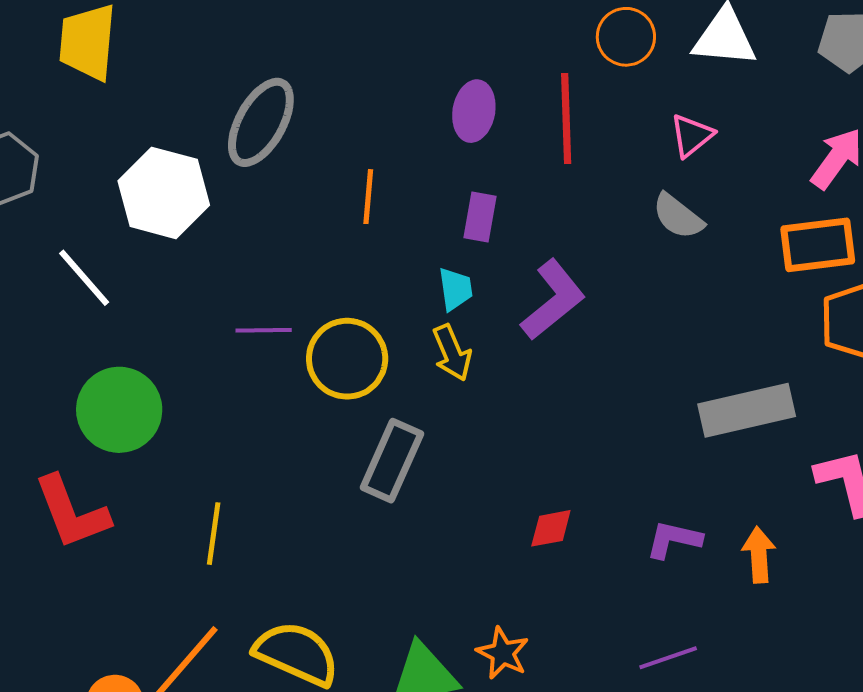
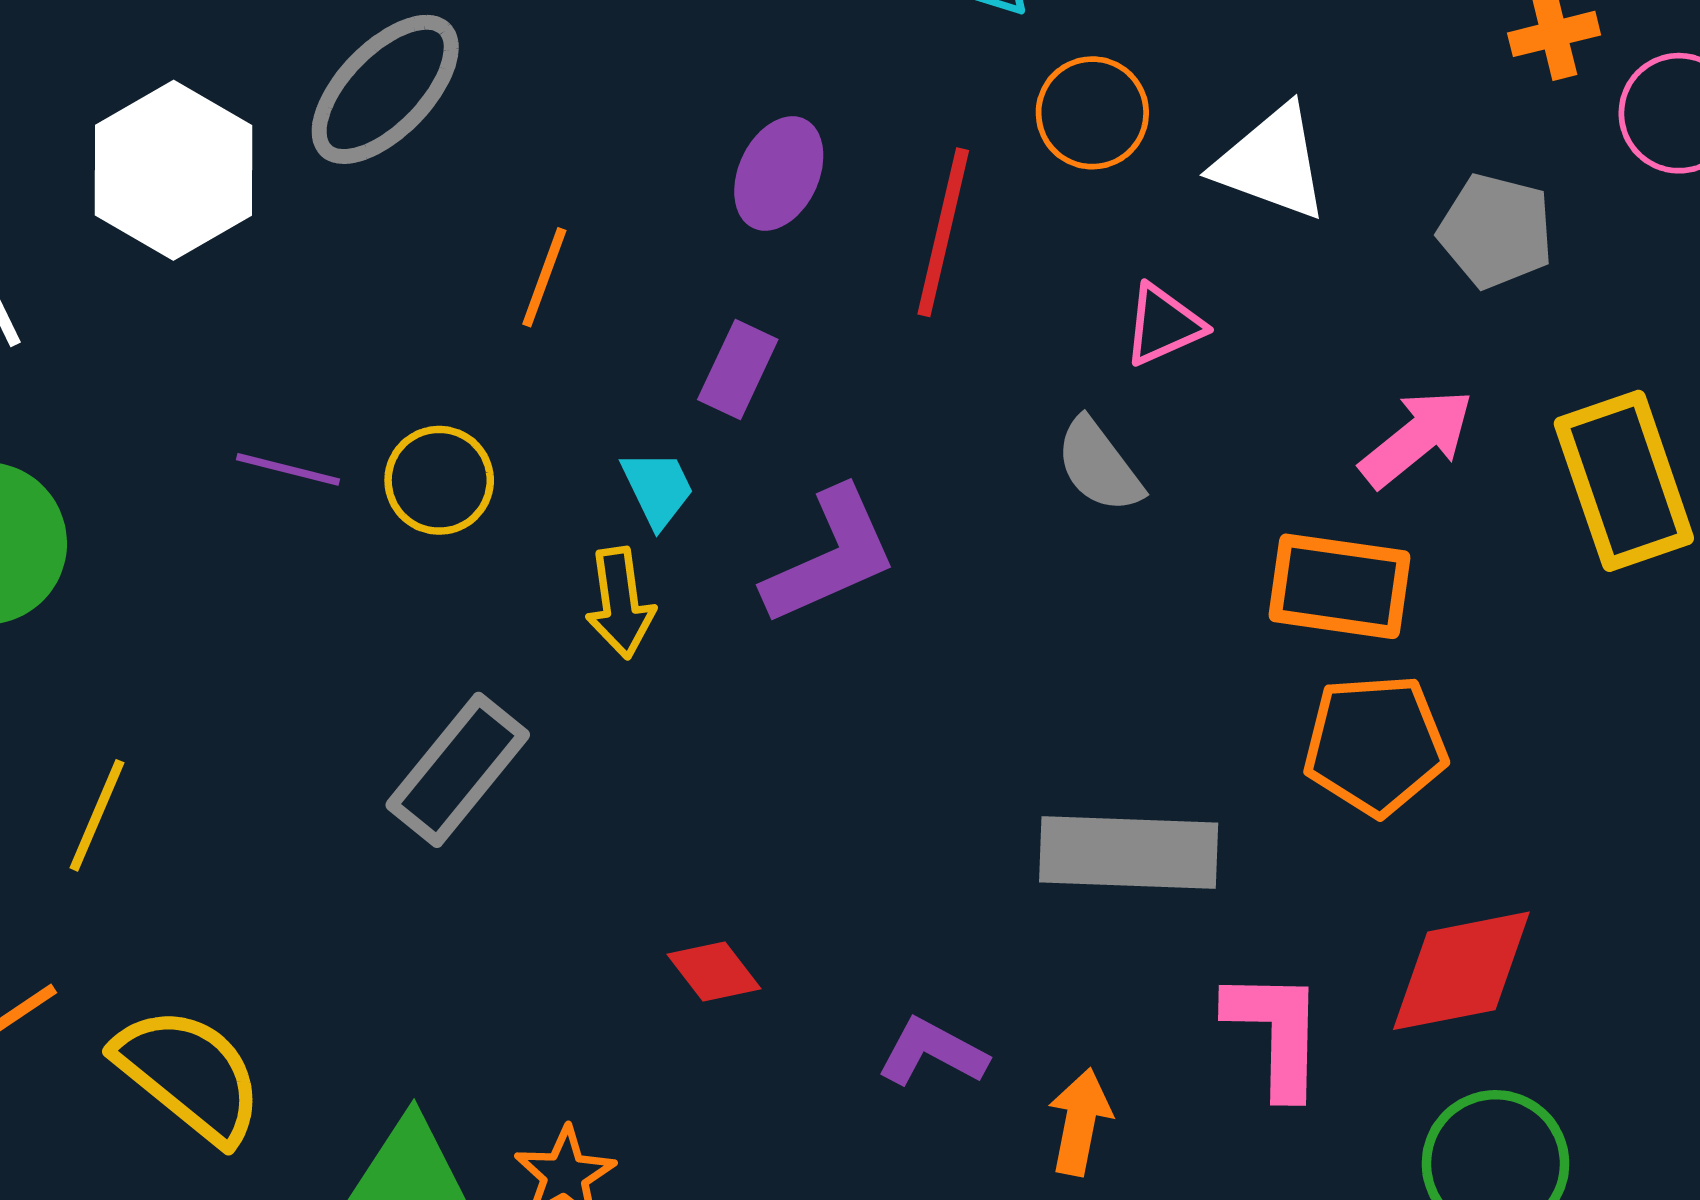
cyan trapezoid: (455, 289) -> (658, 489), turned -33
yellow circle: (347, 359) -> (439, 480), moved, size x0.7
red diamond: (551, 528) -> (714, 971), turned 48

